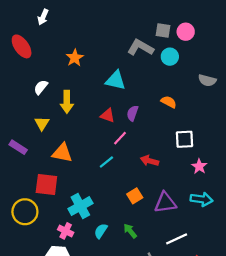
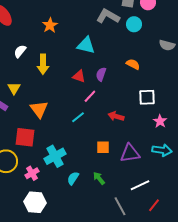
yellow triangle: (42, 123) -> (14, 88), moved
orange triangle: (62, 153) -> (39, 109), turned 42
orange square: (135, 196) -> (103, 147), turned 32
pink cross: (66, 231) -> (32, 173), moved, turned 32

